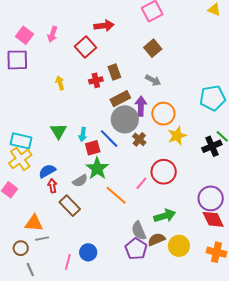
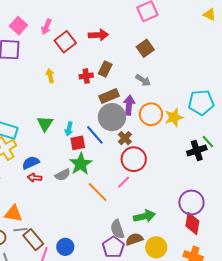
red arrow: (104, 26) -> (98, 35), moved
red square: (85, 47) -> (65, 42), moved
brown rectangle: (114, 72) -> (105, 69), turned 42
yellow star: (177, 136) -> (174, 117), moved
red circle: (164, 172) -> (134, 159), moved
red arrow: (52, 186) -> (35, 178), turned -80
brown rectangle: (70, 206) -> (33, 240), moved
red diamond: (213, 219) -> (192, 223), turned 30

